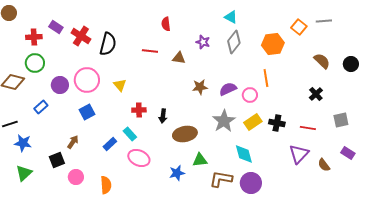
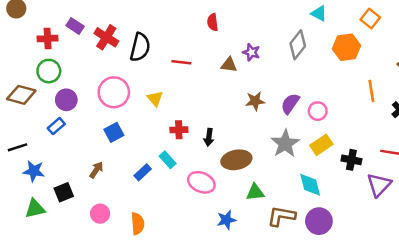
cyan triangle: (231, 17) -> (319, 13), moved
orange square: (299, 27) -> (370, 18), moved
purple star: (203, 42) -> (251, 52), moved
red line: (150, 51) -> (181, 62), moved
orange line: (266, 78) -> (371, 91), moved
purple circle: (60, 85) -> (66, 100), moved
purple semicircle: (228, 89) -> (290, 104), turned -30
black cross: (277, 123) -> (351, 160), moved
pink ellipse: (139, 158) -> (201, 182), moved
black square: (57, 160) -> (64, 192), moved
green triangle: (24, 173) -> (35, 209), turned 30
blue star: (177, 173) -> (226, 220), moved

